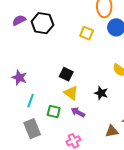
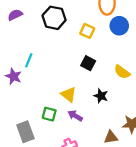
black hexagon: (42, 23) -> (54, 18), moved
black square: (66, 74) -> (88, 63), moved
cyan line: (31, 101) -> (29, 60), moved

